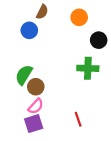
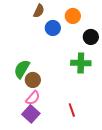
blue circle: (29, 30) -> (53, 28), moved
purple square: (34, 124) -> (31, 114), turned -30

